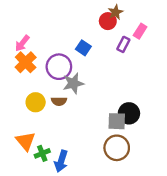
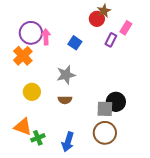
pink arrow: (22, 43) -> (46, 37), moved, turned 140
purple circle: (59, 67) -> (31, 33), moved
brown semicircle: (59, 101) -> (65, 100), moved
orange triangle: (26, 141) -> (23, 127), turned -30
blue arrow: (61, 161) -> (68, 142), moved

